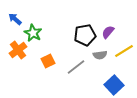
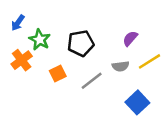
blue arrow: (15, 19) -> (18, 23), turned -96
black pentagon: (85, 35) -> (81, 43), moved

